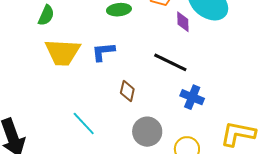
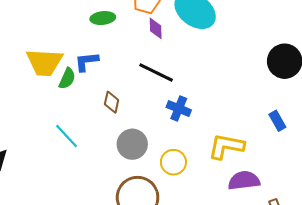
green semicircle: (46, 15) -> (67, 78), moved
purple diamond: (183, 22) -> (156, 28), moved

